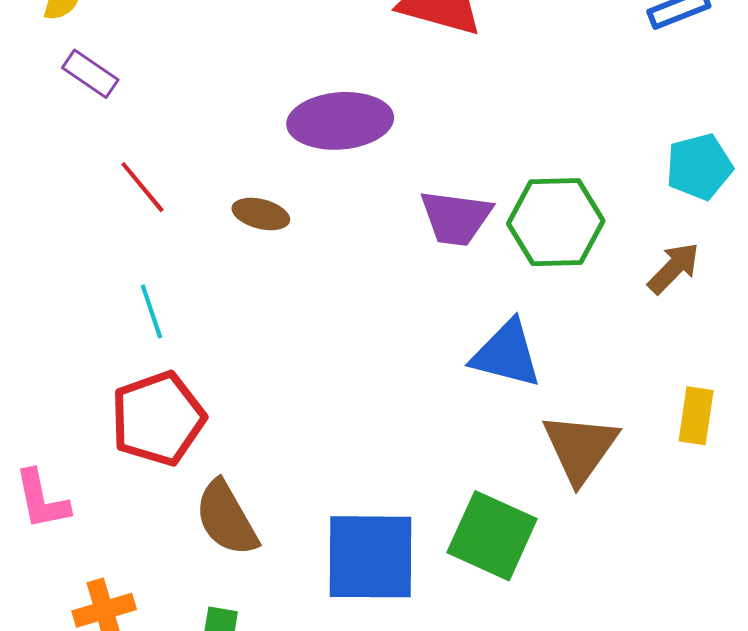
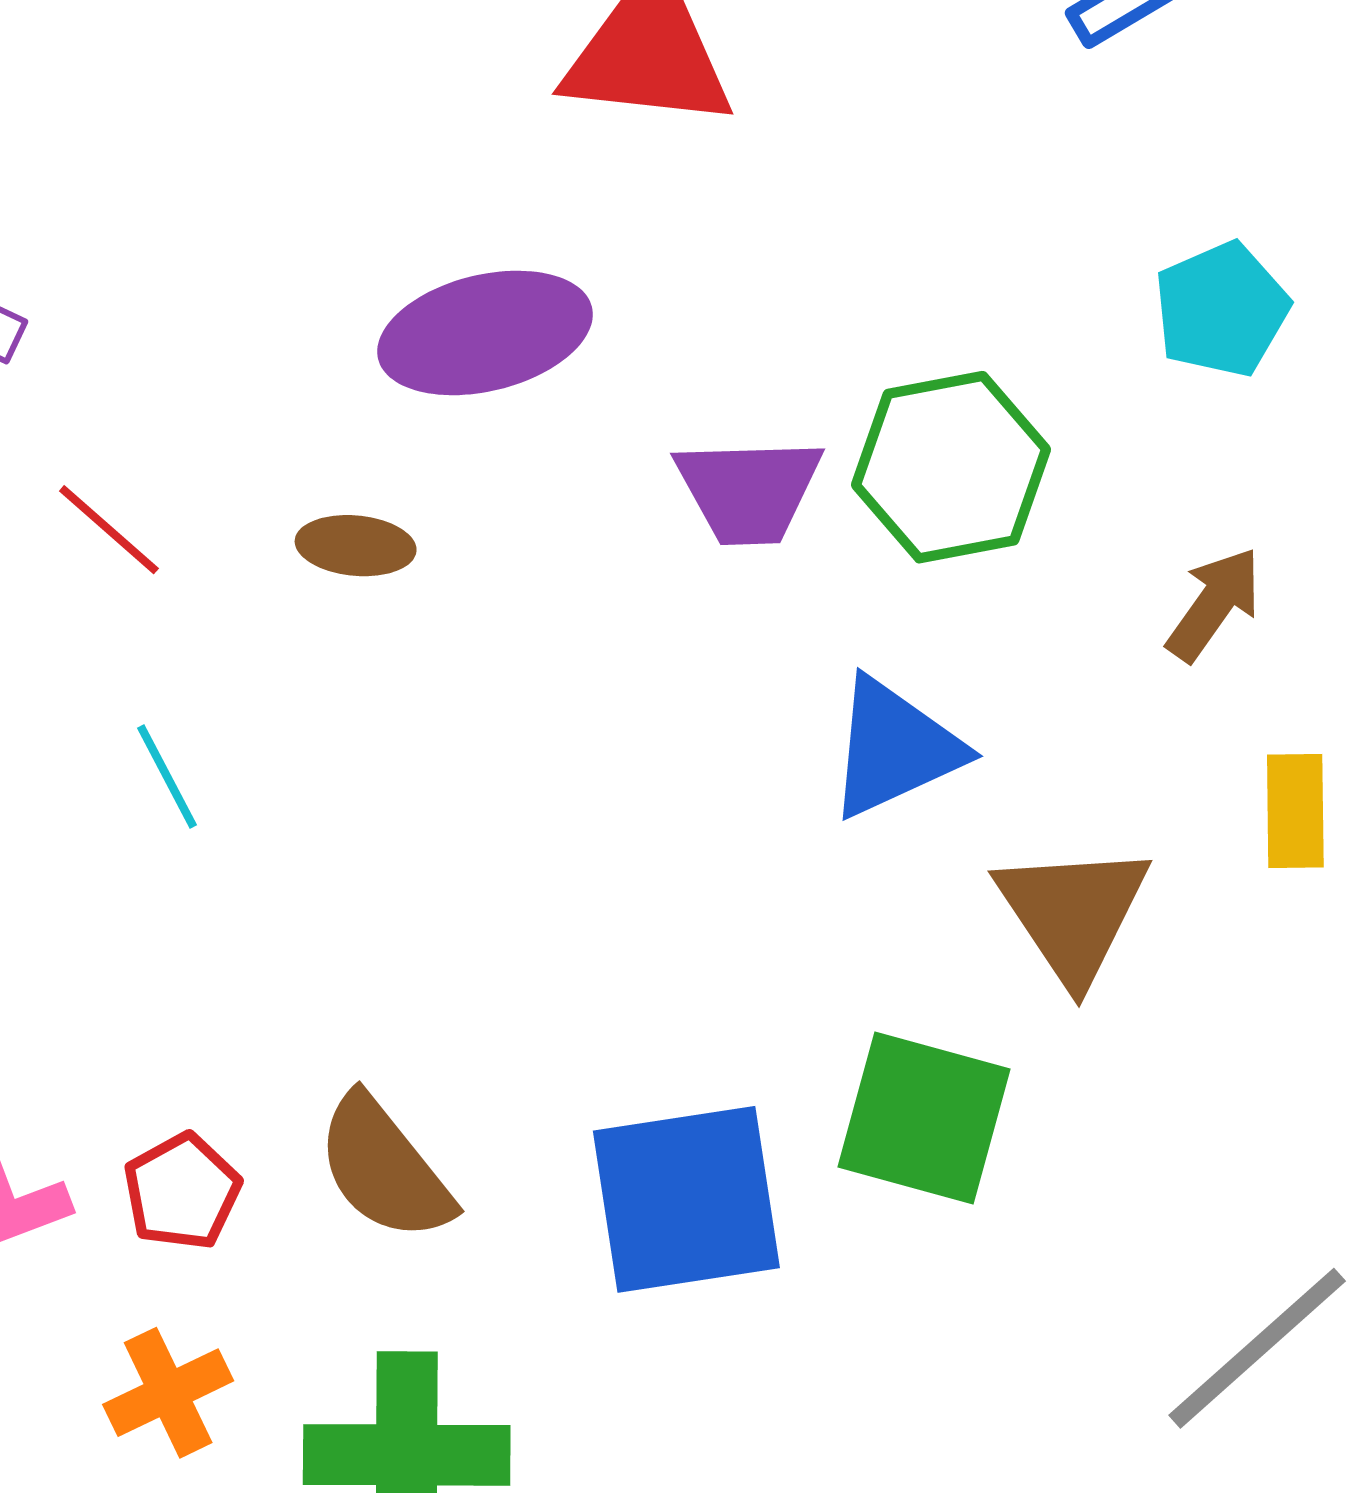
brown arrow: (674, 268) -> (1214, 604), moved
blue triangle: (506, 354) -> (894, 748), turned -30
red pentagon: (158, 419) -> (182, 1192), moved, size x0.6

